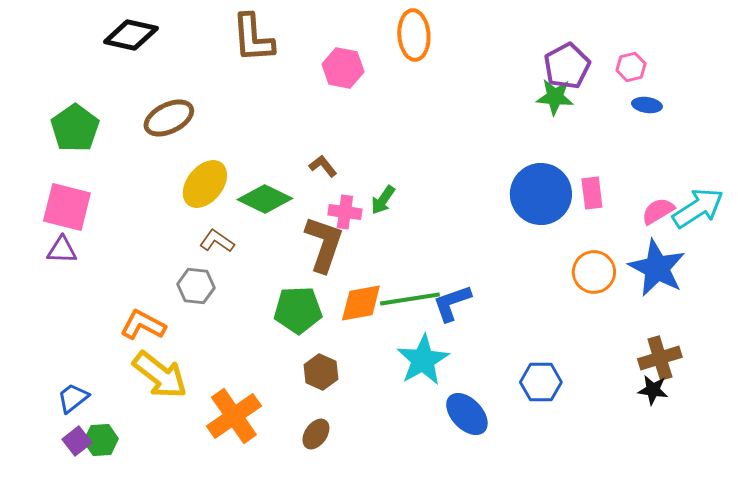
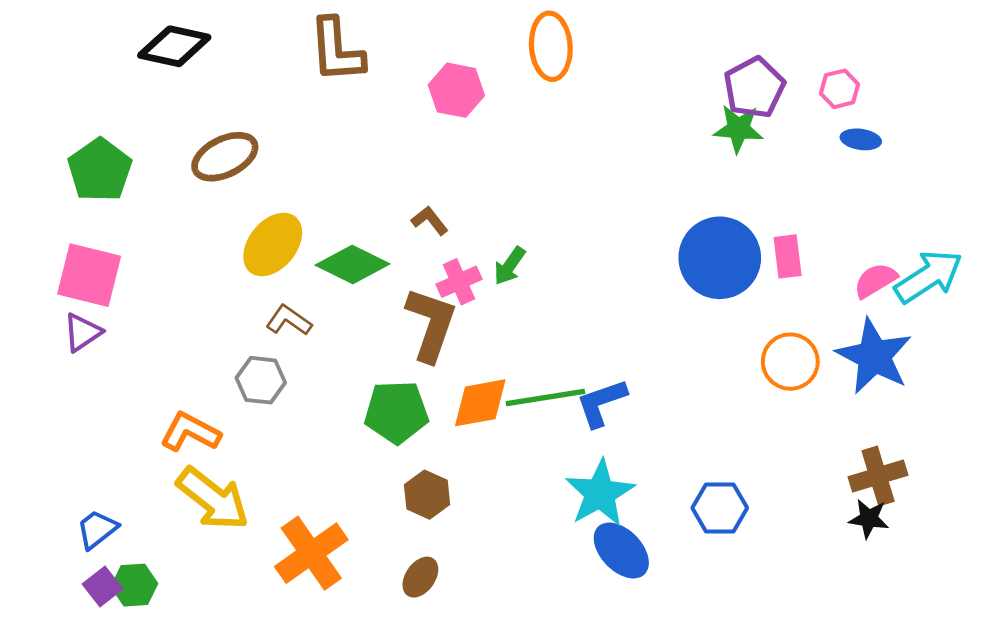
pink cross: (345, 212) -> (459, 282), turned -32
purple triangle: (62, 250) -> (82, 332), turned -36
cyan star: (423, 360) -> (600, 493), moved

